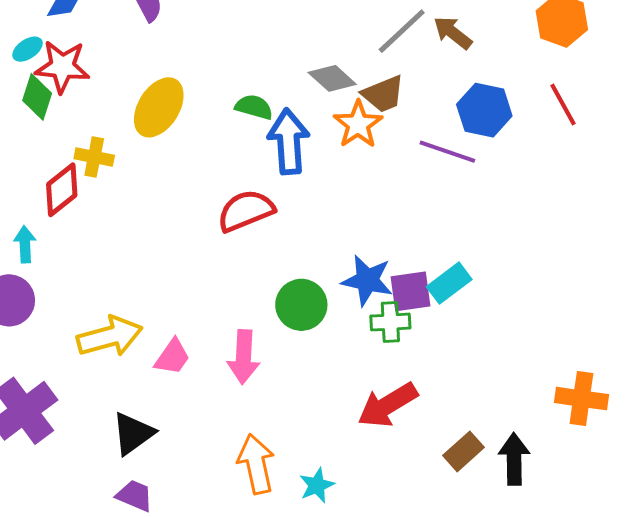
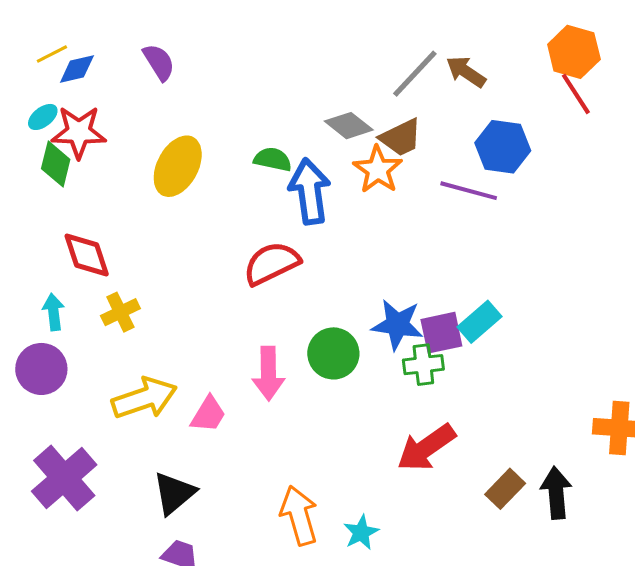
red line: (563, 105) -> (576, 94), moved
yellow cross: (94, 157) -> (120, 312), moved, turned -33
red diamond: (62, 190) -> (87, 255), turned -66
pink arrow: (244, 357) -> (268, 373), moved

